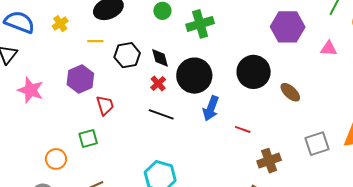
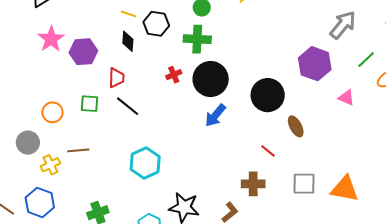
green cross: (200, 24) -> (197, 39), moved
black hexagon: (127, 55) -> (156, 24), moved
black diamond: (160, 58) -> (128, 41), moved
purple hexagon: (80, 79) -> (83, 52), moved
black line: (161, 114) -> (128, 106), moved
red line: (243, 129) -> (268, 151), moved

